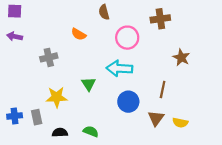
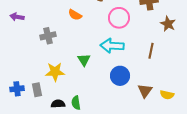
brown star: (181, 57) -> (168, 24), moved
brown line: (163, 89) -> (151, 51), moved
green semicircle: (91, 131) -> (76, 103), moved, turned -120

